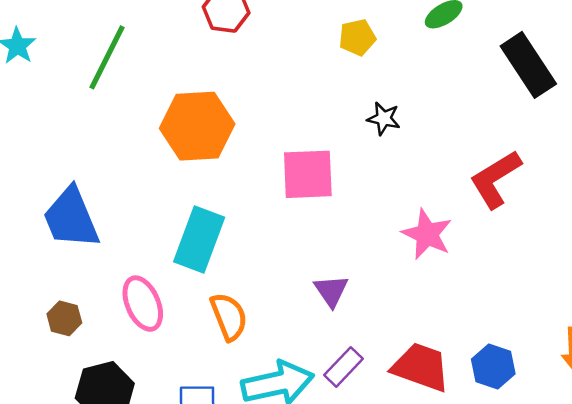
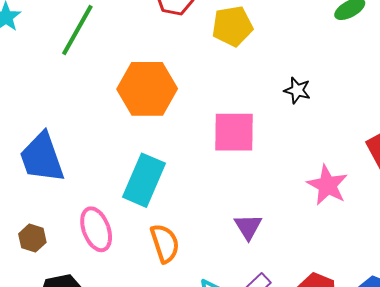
yellow pentagon: (357, 37) -> (232, 26), moved, size x1.4

